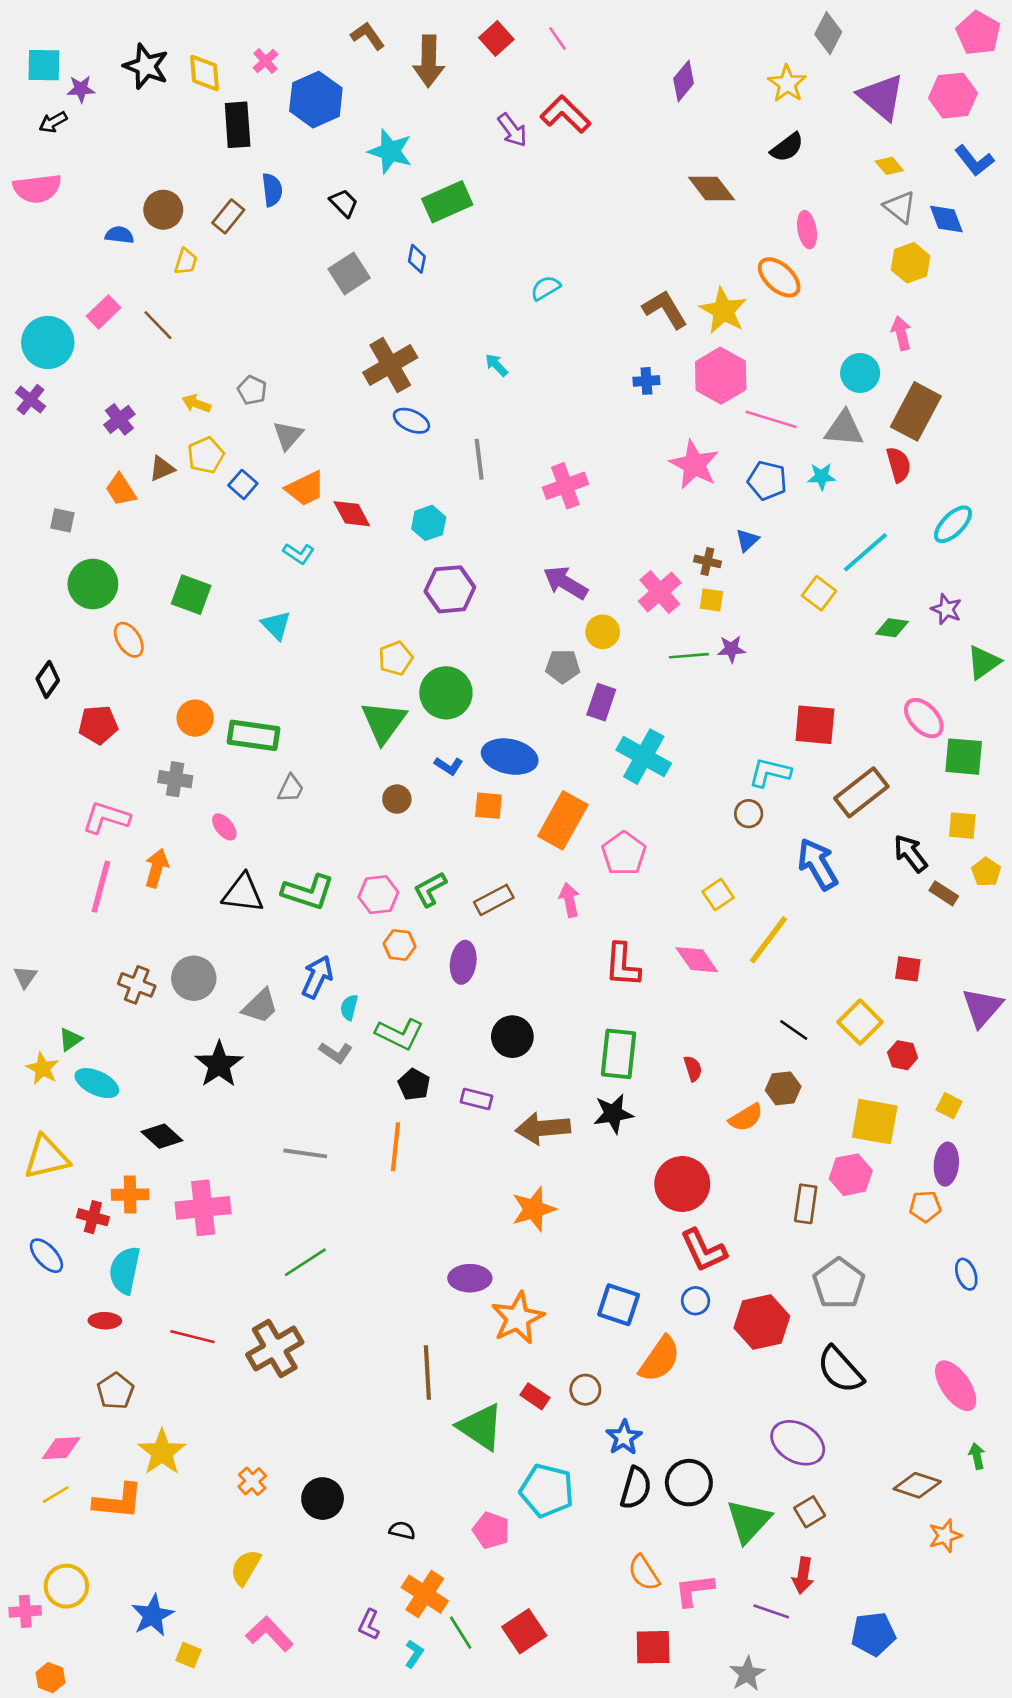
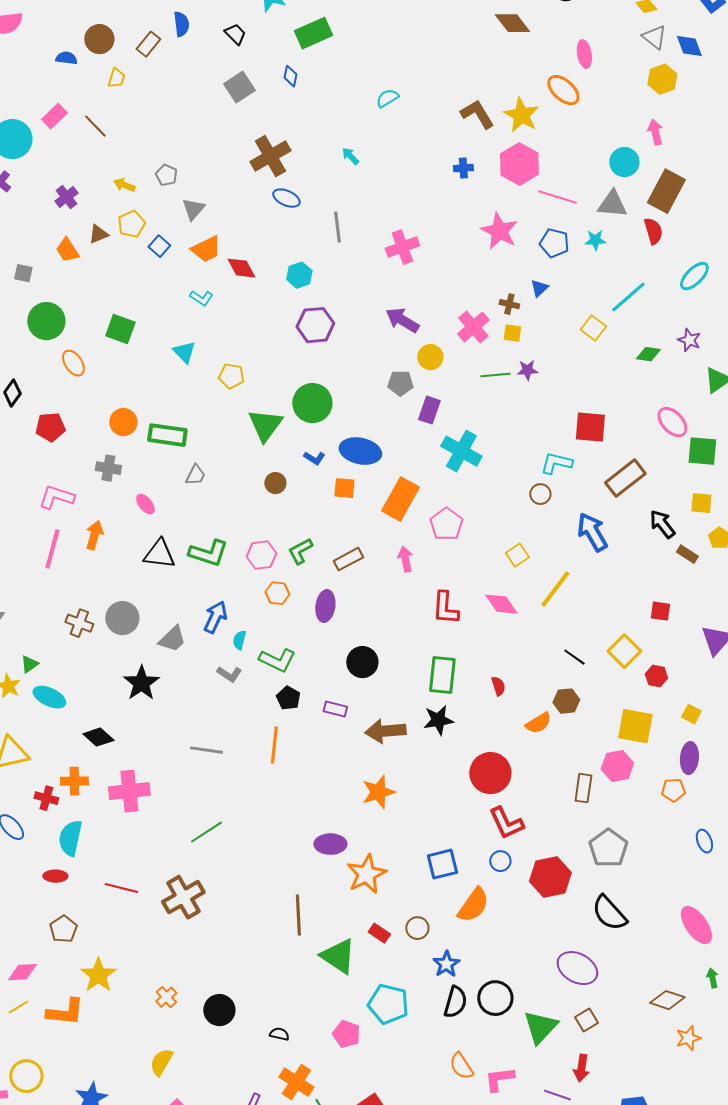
yellow pentagon: (396, 658) -> (231, 376), moved, turned 30
blue square: (619, 1305) -> (442, 864), turned -32

